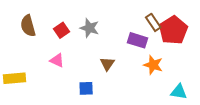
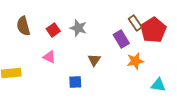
purple rectangle: (138, 40) -> (121, 39), turned 42
orange star: (153, 65) -> (135, 61), turned -30

